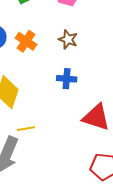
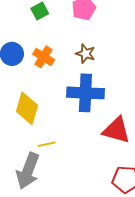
blue cross: (67, 79) -> (85, 93), size x1.8

